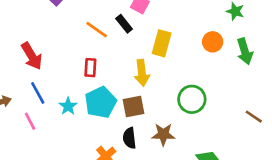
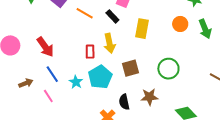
orange line: (97, 30) -> (85, 13), moved
yellow arrow: (142, 73) -> (109, 43), moved
brown square: (133, 107) -> (130, 68), moved

